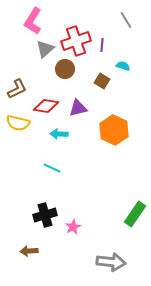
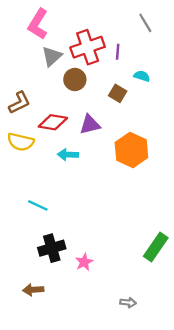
cyan line: (52, 168) -> (38, 205), moved
gray arrow: (111, 262) -> (128, 302), size x0.5

